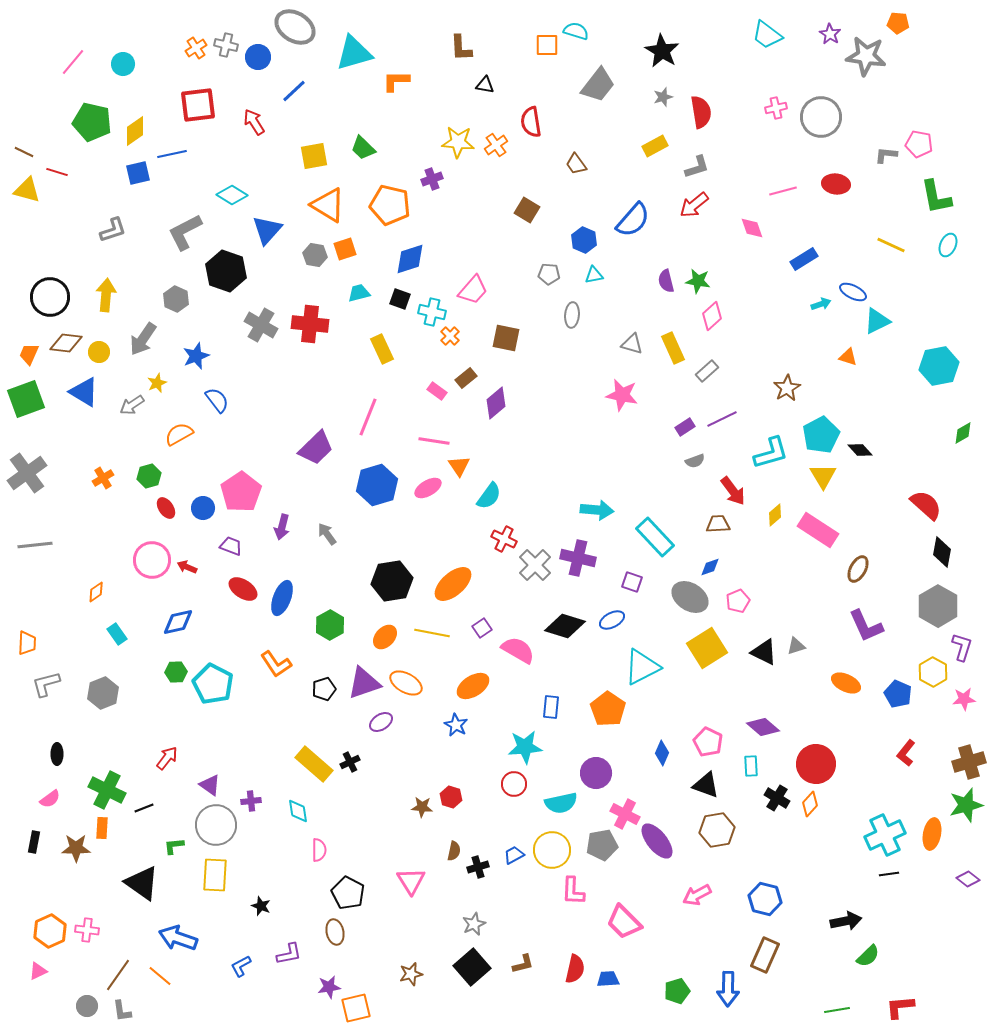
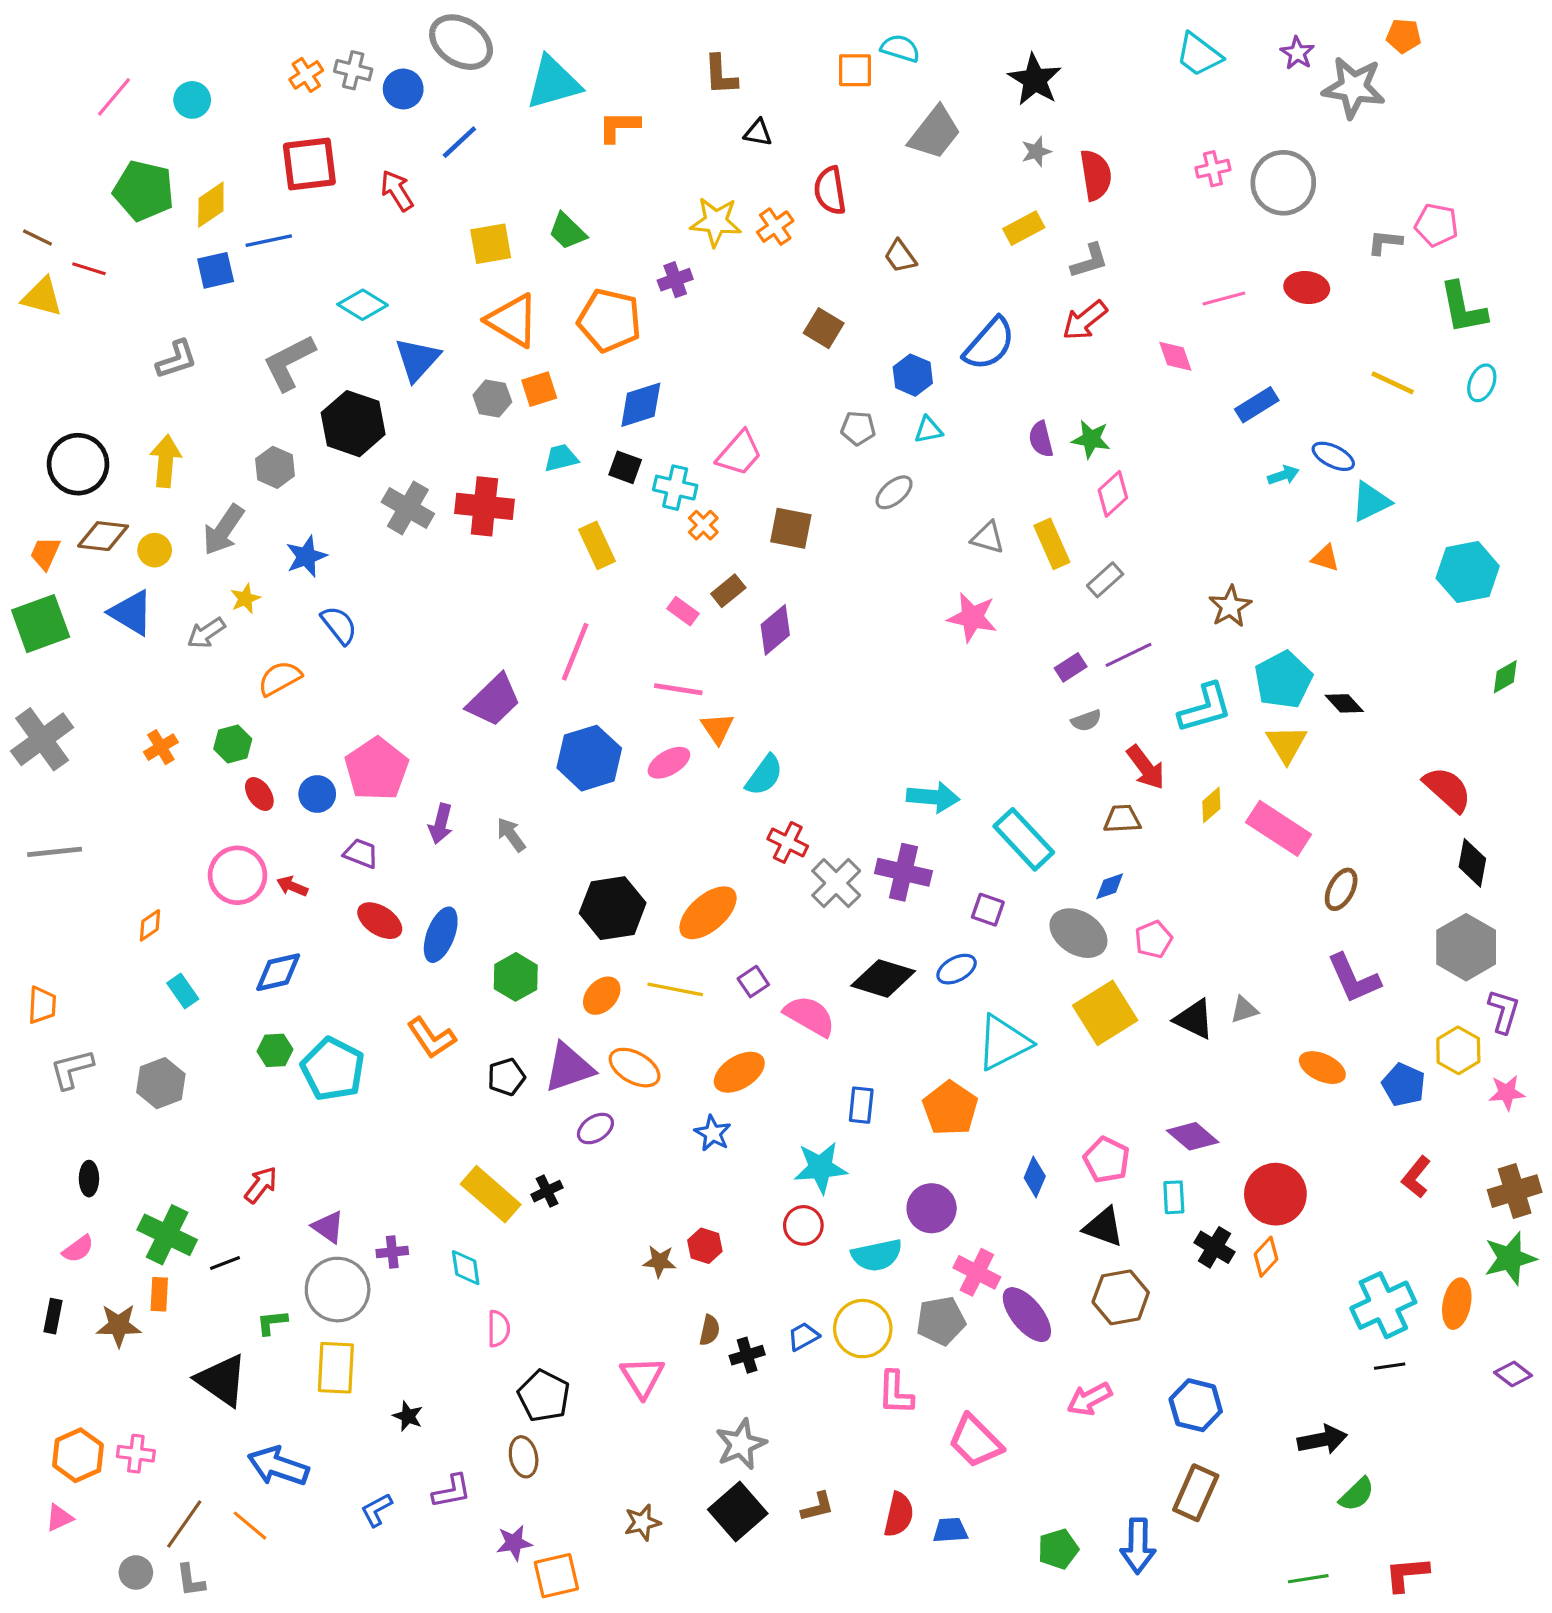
gray ellipse: (572, 315) -> (894, 492), turned 45
gray star: (474, 924) -> (741, 1444), size x1.4

